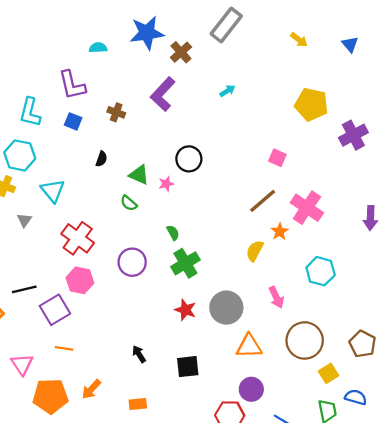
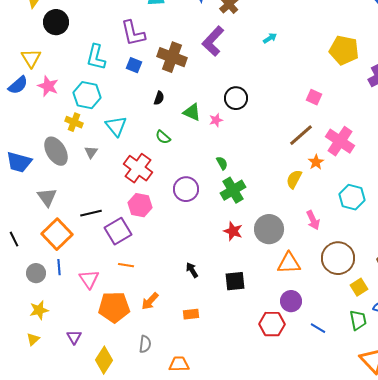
brown cross: (116, 112) -> (172, 57), size x1.8
green semicircle: (129, 203) -> (163, 137), moved

